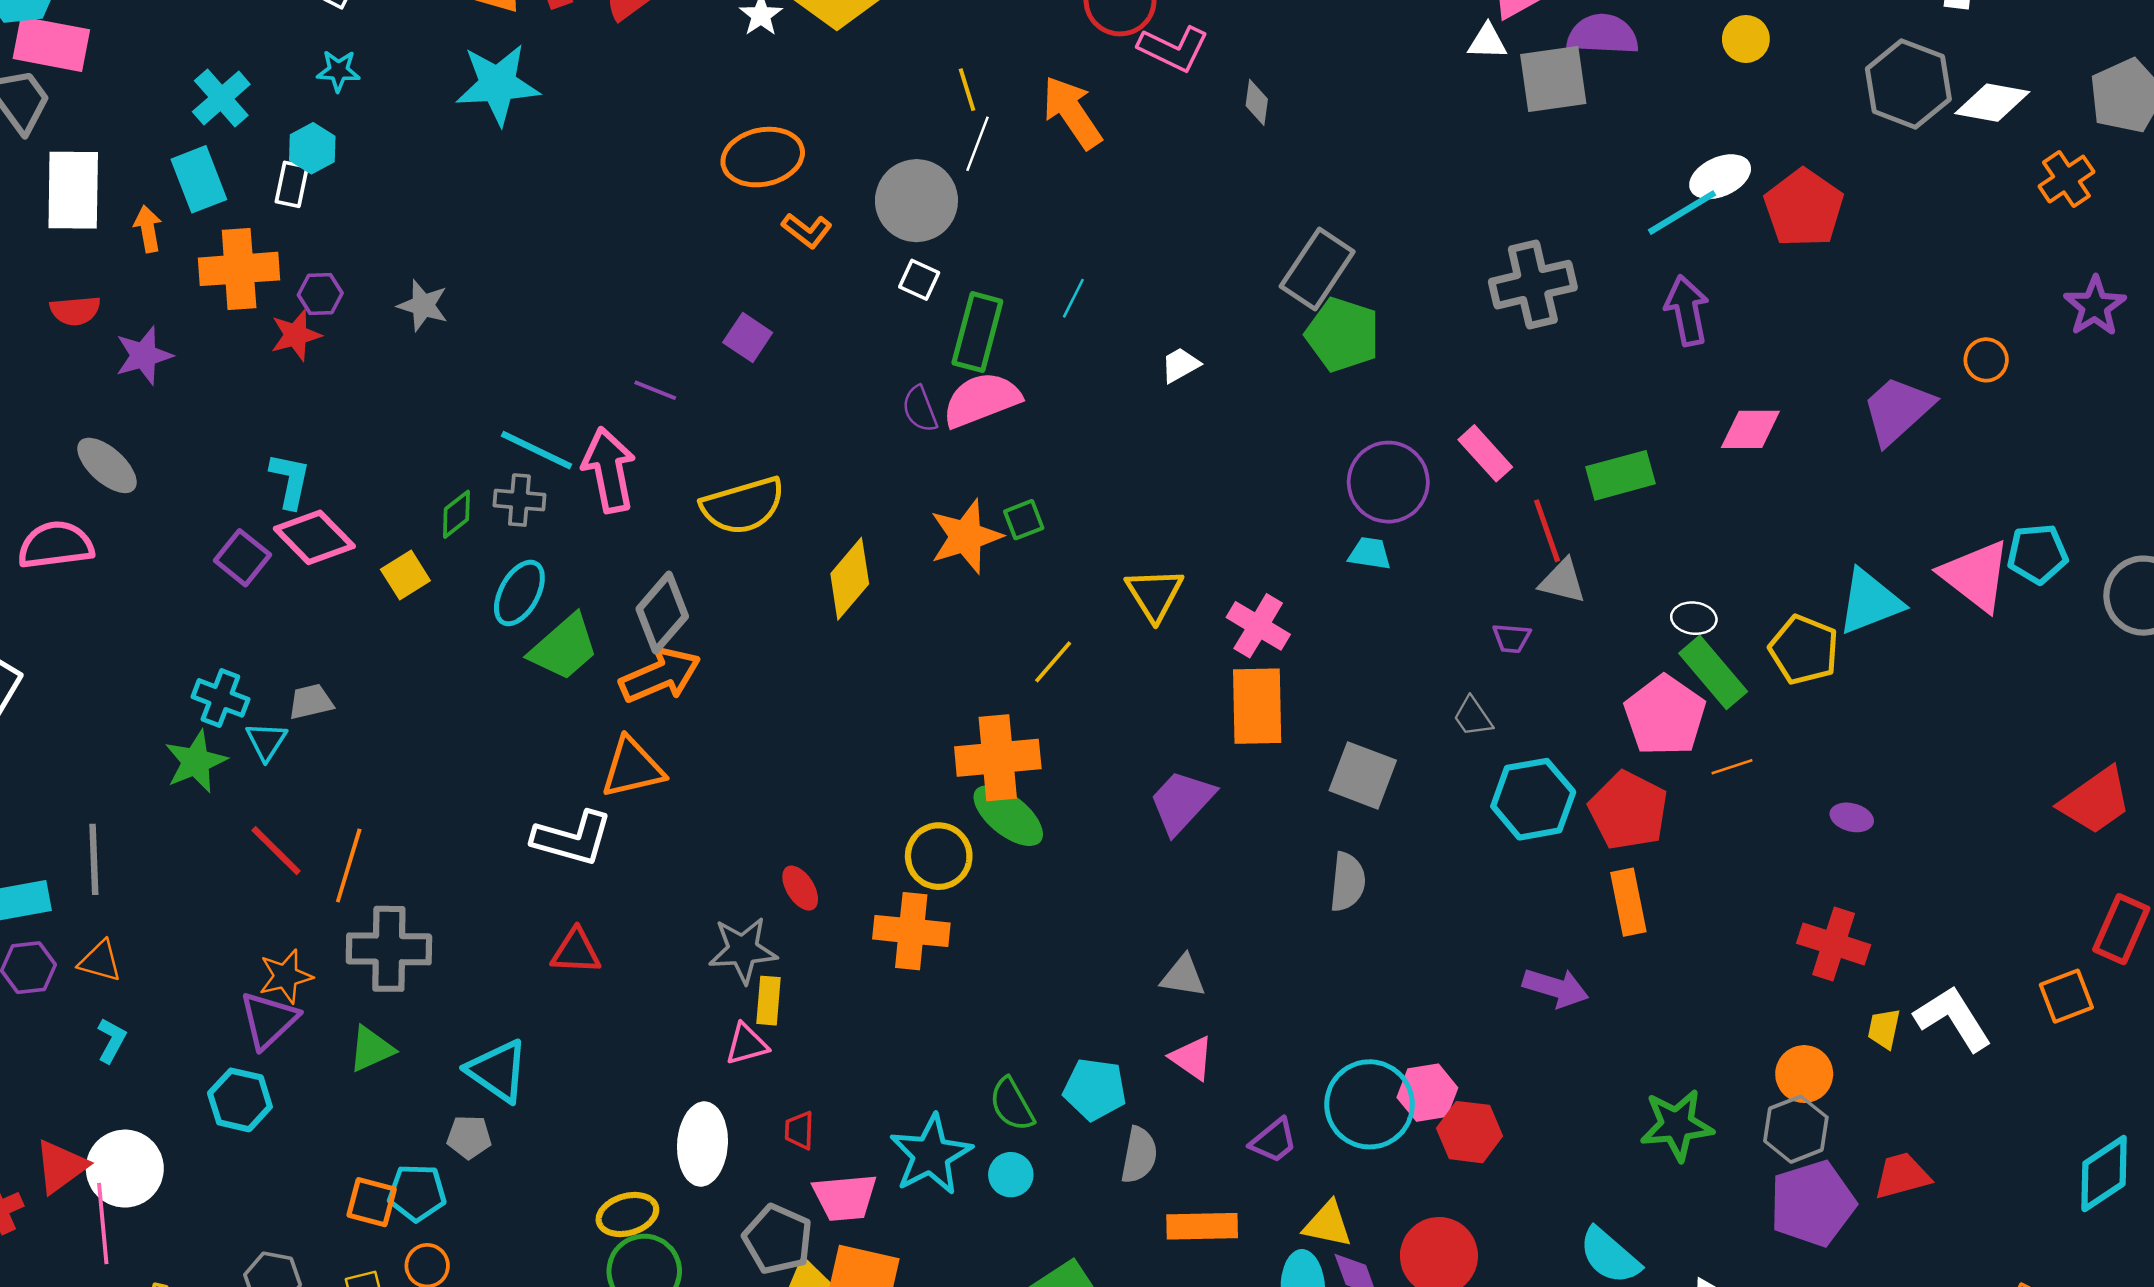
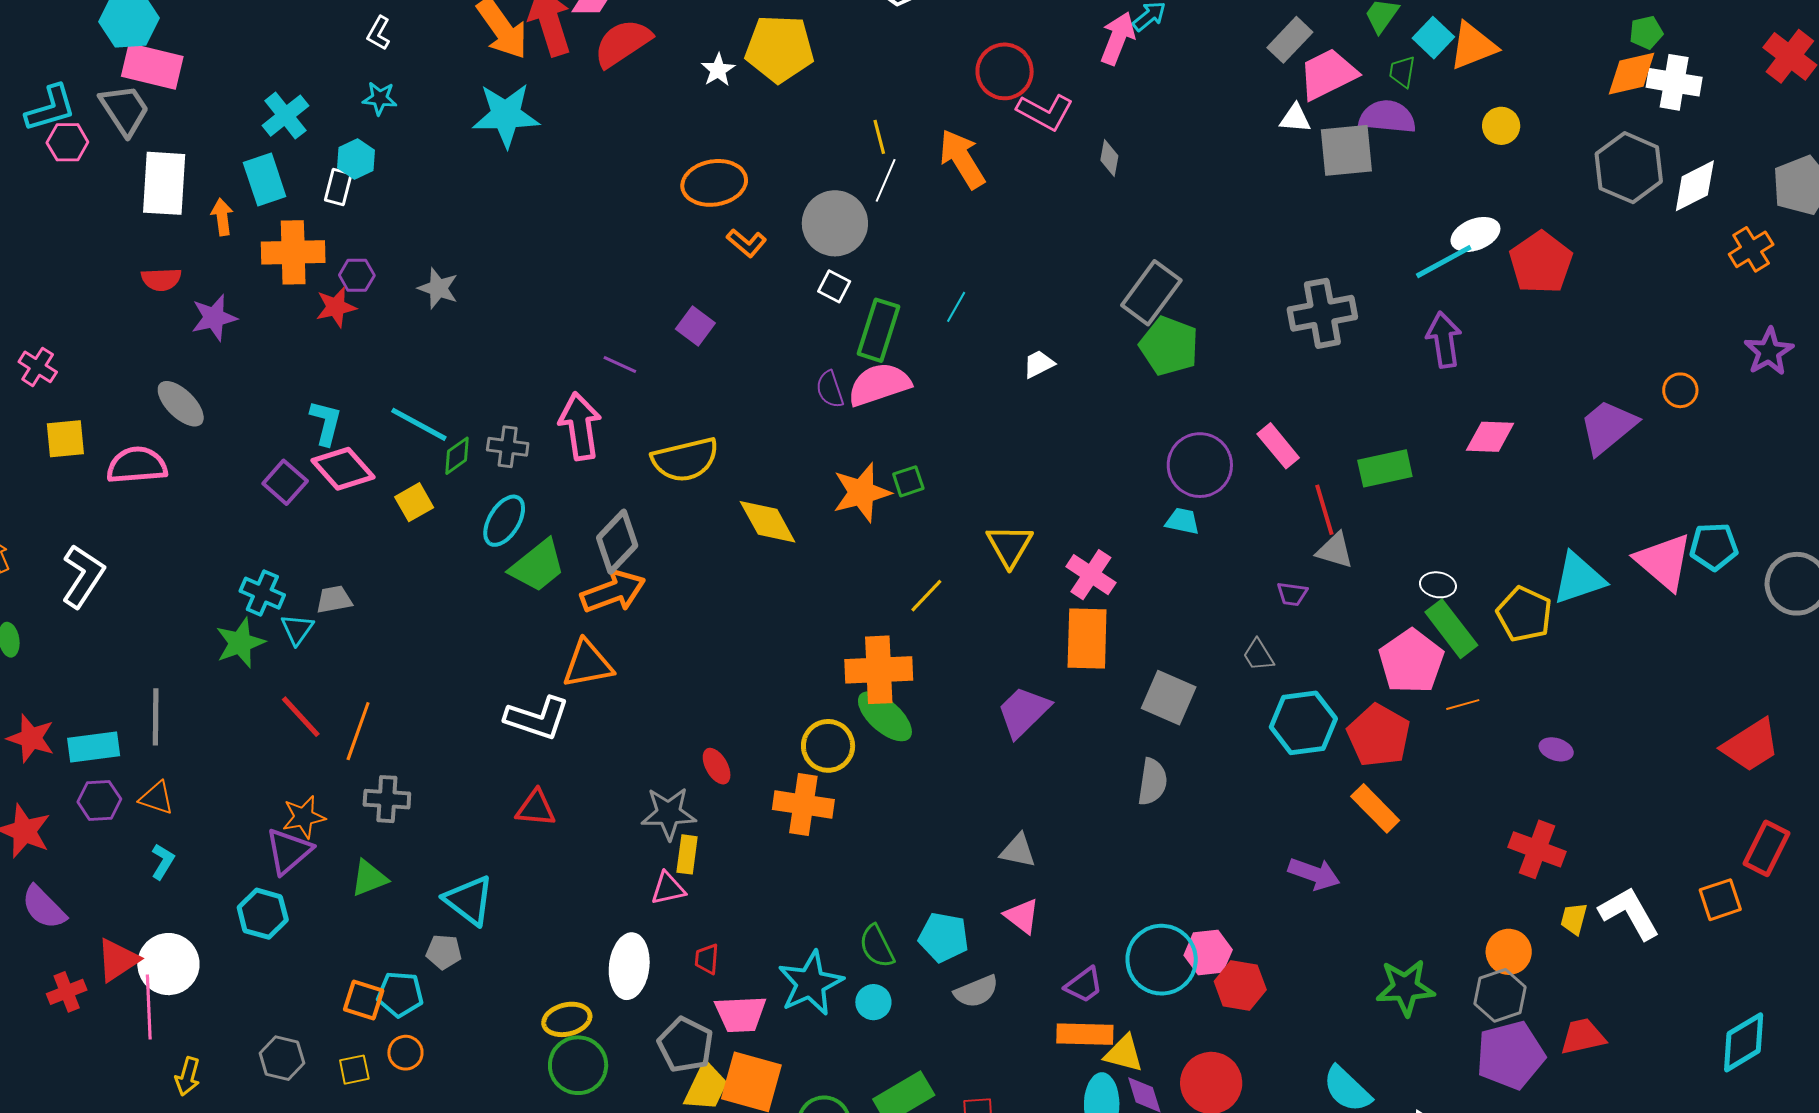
white diamond: (1992, 103) -> (1695, 186), turned -40
cyan line: (536, 450) -> (419, 424), moved
yellow diamond: (850, 579) -> (768, 522), turned -72
orange rectangle: (1628, 902) -> (1375, 808), turned -36
gray cross: (389, 949) -> (387, 799), size x0.7
gray semicircle: (1139, 1155) -> (976, 991), turned 54
orange rectangle: (1202, 1226) -> (1085, 1034), moved

